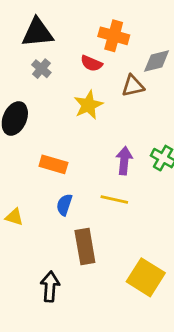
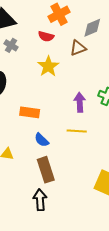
orange cross: (114, 36) -> (59, 14), turned -35
blue semicircle: (64, 205) -> (42, 140), turned -56
brown rectangle: (85, 246) -> (46, 170), moved

